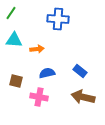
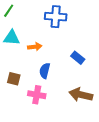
blue rectangle: (80, 71) -> (78, 58), moved
blue semicircle: (47, 73) -> (45, 71), turned -63

